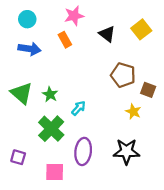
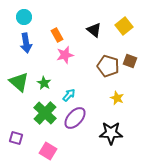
pink star: (74, 16) -> (65, 55), moved
blue arrow: (30, 49) -> (26, 43), turned 72
brown square: (148, 90) -> (130, 61), moved
purple ellipse: (83, 151) -> (75, 118), moved, turned 35
pink square: (55, 172) -> (48, 151), turned 30

